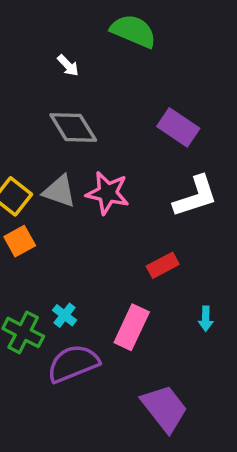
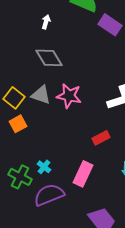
white arrow: (68, 65) -> (46, 22), turned -120
purple rectangle: (178, 127) -> (110, 25), moved

